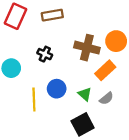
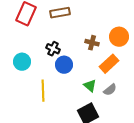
brown cross: (87, 48) -> (92, 43), size x0.6
blue circle: (57, 89) -> (64, 65), moved

